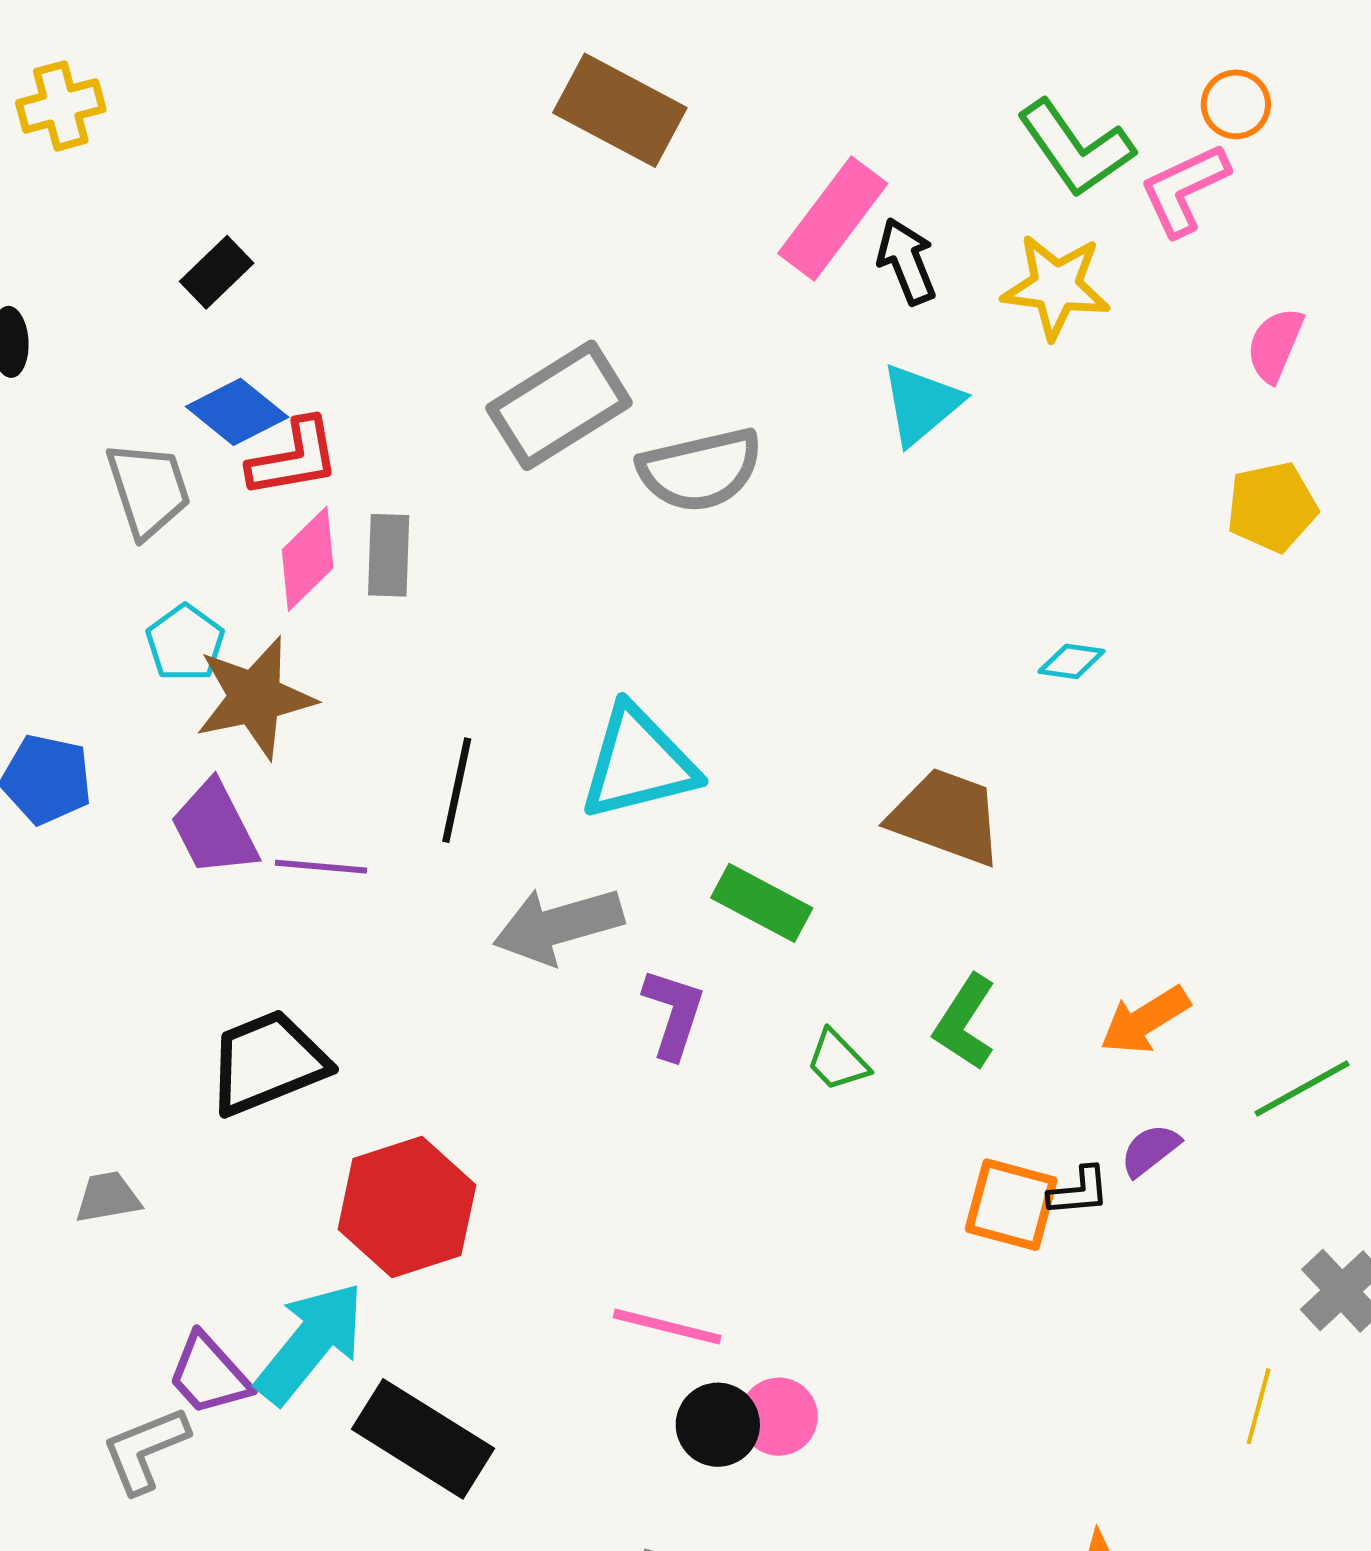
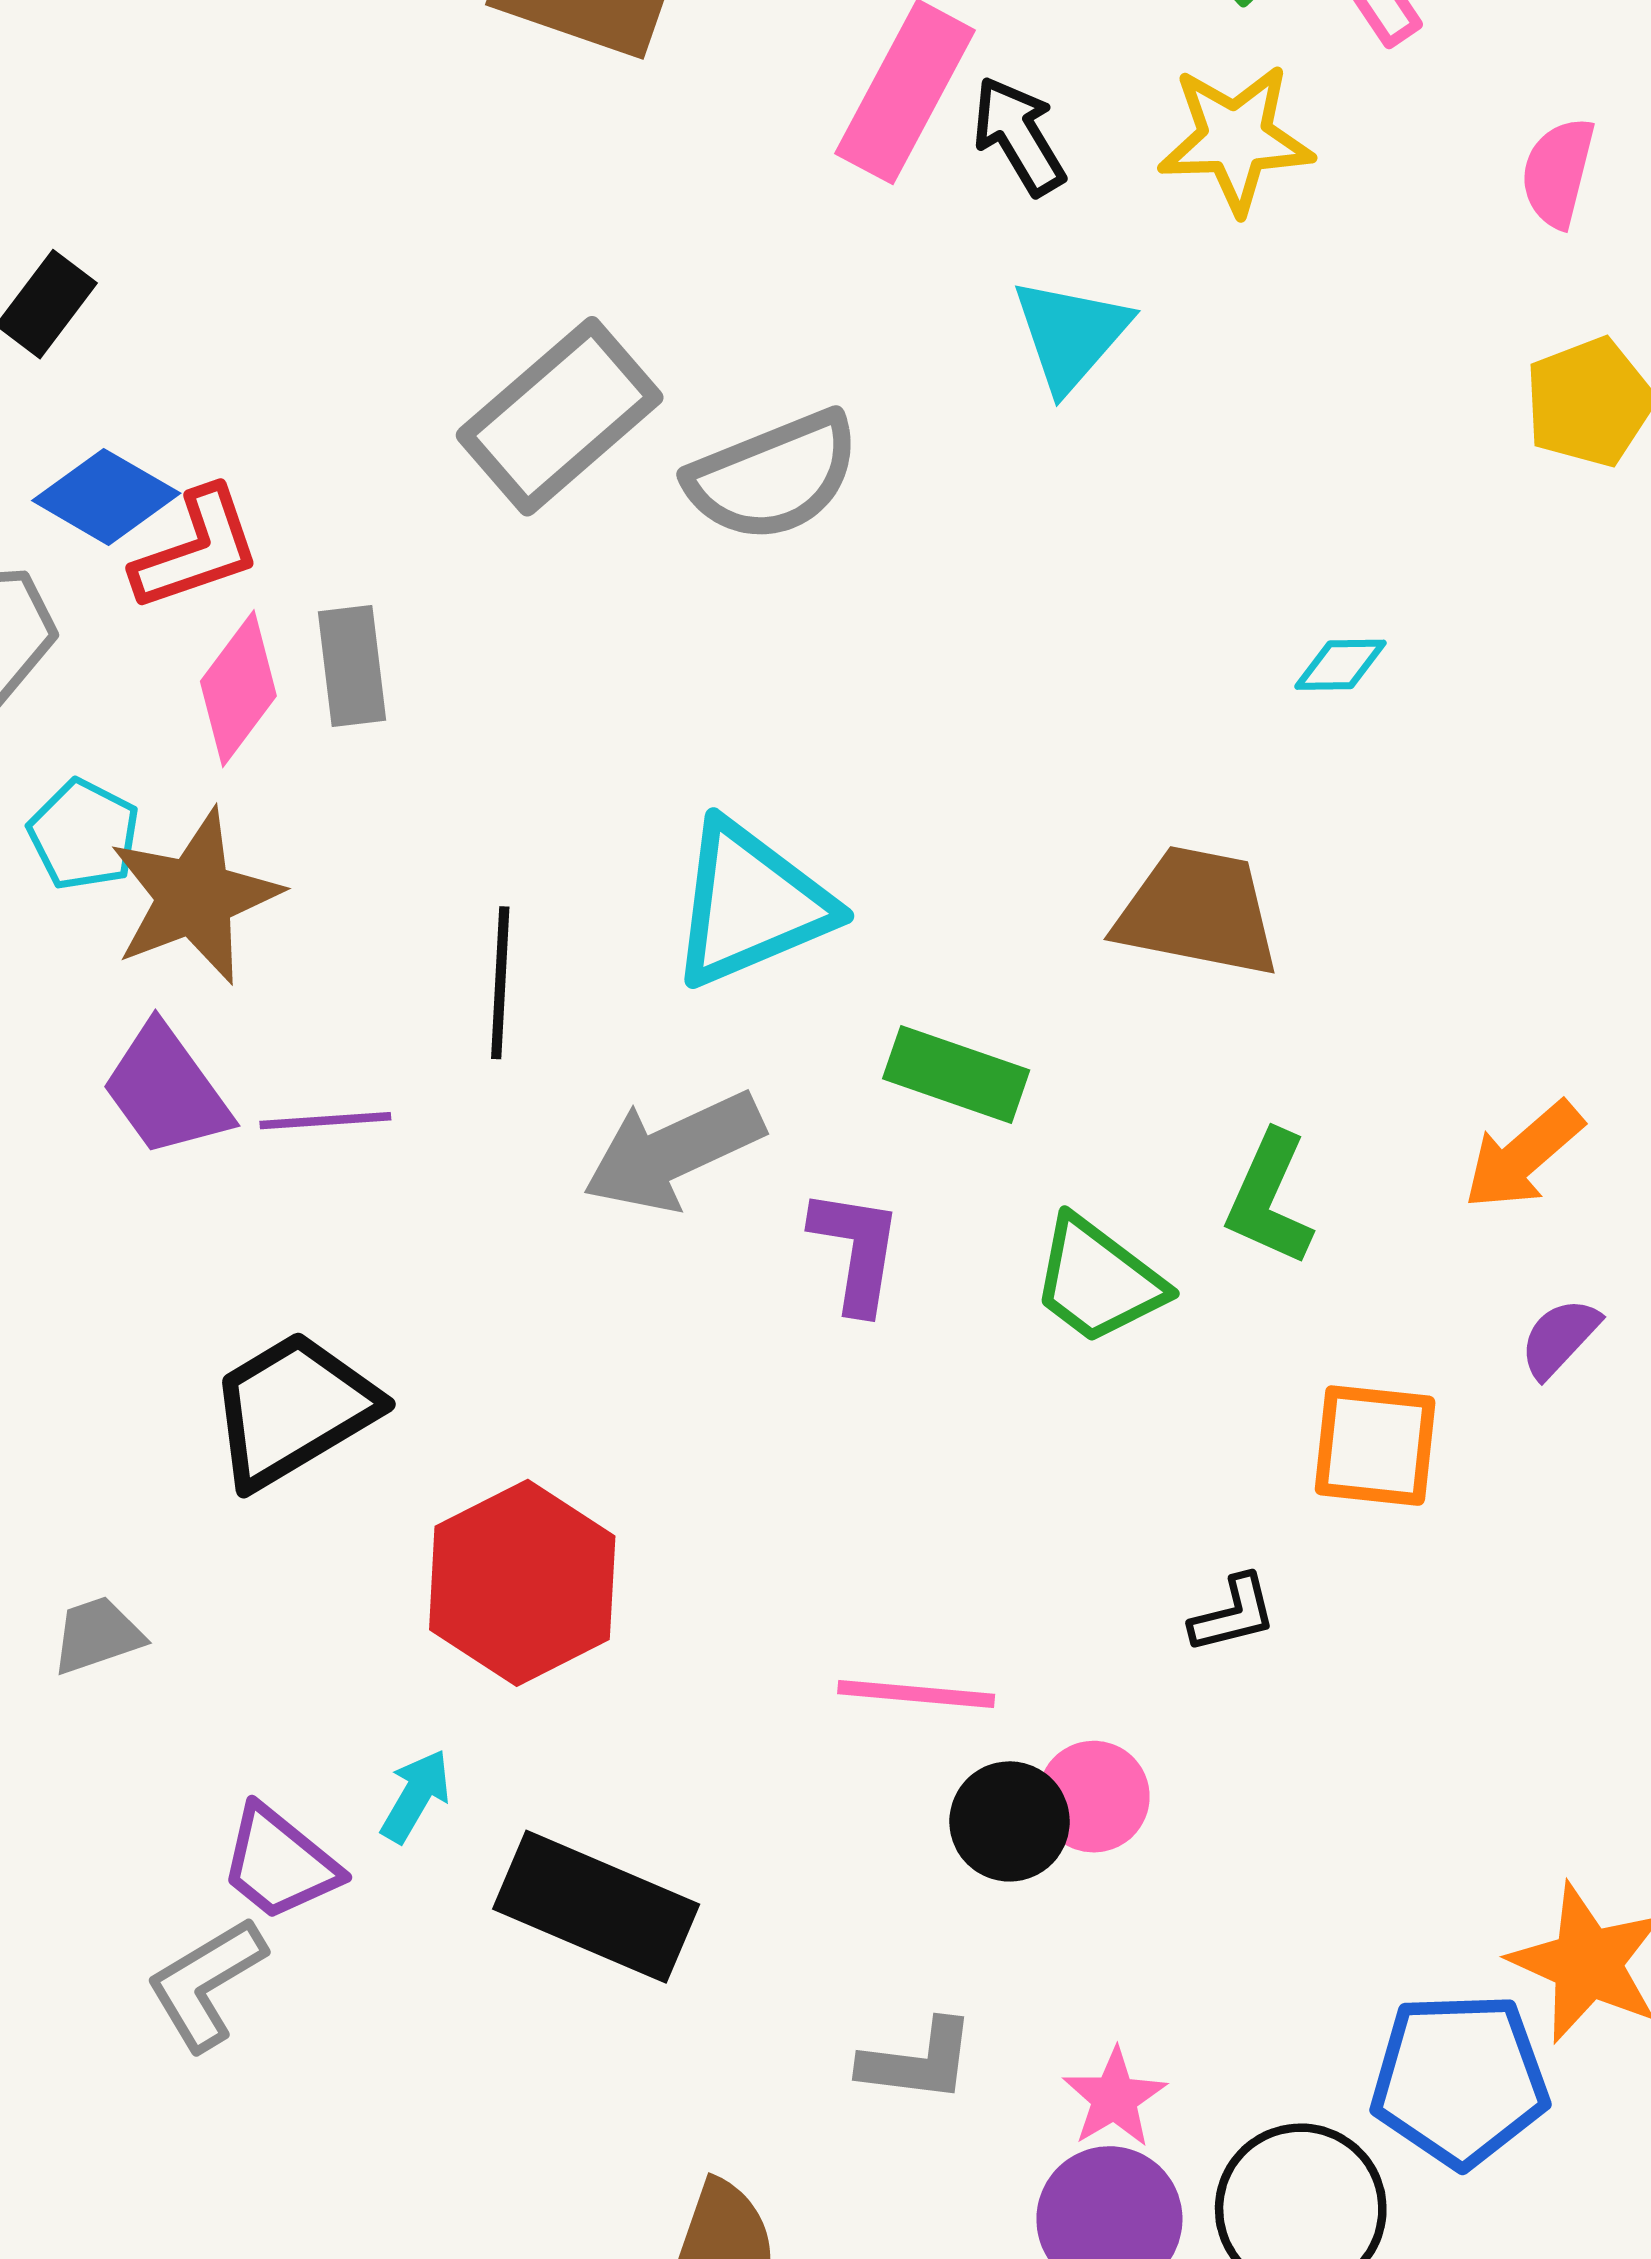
green trapezoid: (837, 1061) -> (1098, 1280), size x1.5
black L-shape: (1079, 1191) -> (1233, 1614), moved
cyan arrow: (310, 1343) -> (416, 1796), size x0.5

